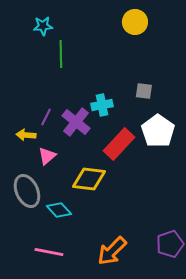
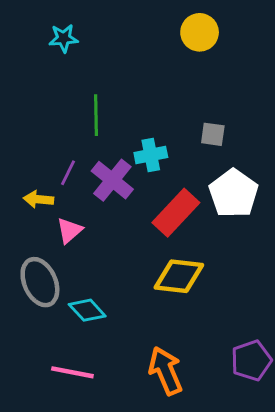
green line: (61, 54) -> (96, 115), moved
yellow diamond: (89, 179) -> (179, 276), moved
orange arrow: (112, 251) -> (166, 371), turned 112

